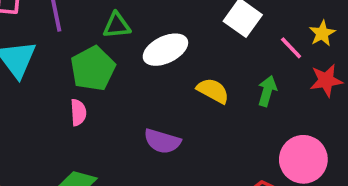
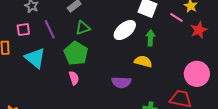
white ellipse: (165, 50) -> (125, 30), moved
yellow semicircle: (213, 91) -> (143, 61), moved
green arrow: (267, 91) -> (150, 38), moved

